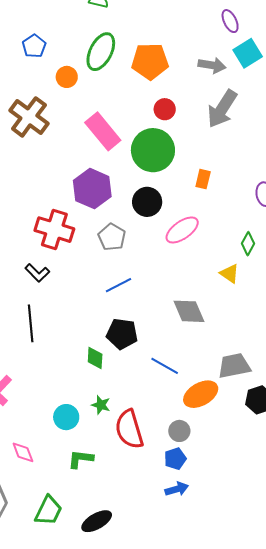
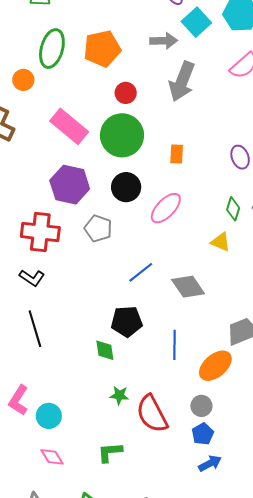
blue line: (118, 285) -> (141, 272), moved
blue line: (165, 366) -> (175, 345), turned 72
cyan circle: (66, 417) -> (49, 416), moved

